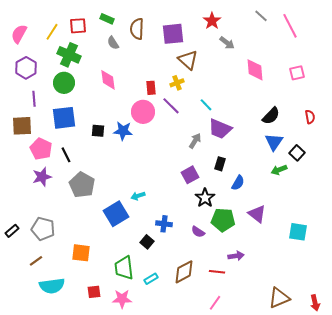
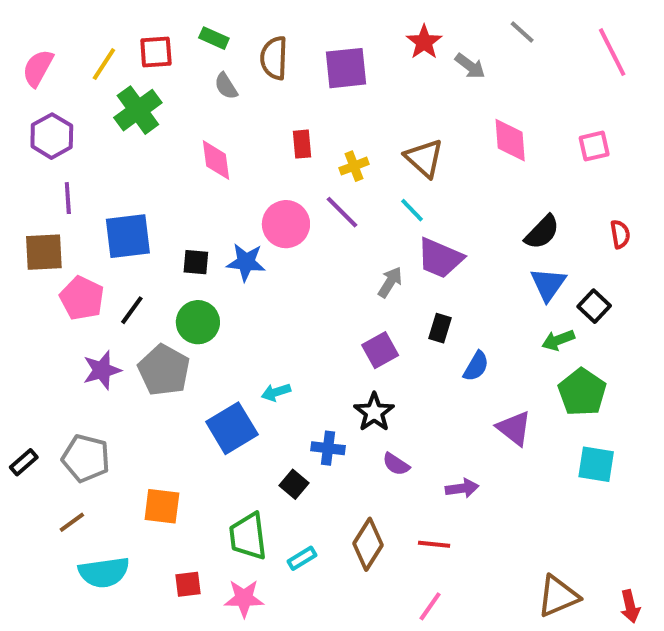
pink line: (290, 26) -> (612, 52), moved
gray arrow: (227, 43) -> (470, 66), moved
green cross: (69, 55) -> (138, 110), turned 30
brown triangle: (188, 60) -> (424, 158), moved
green circle: (64, 83) -> (198, 322), moved
red rectangle: (151, 88) -> (302, 144), moved
black line: (66, 155) -> (132, 310), turned 63
purple star: (42, 177) -> (102, 370), moved
black star: (205, 198) -> (374, 412), moved
green pentagon: (223, 220) -> (582, 392), moved, turned 30
purple arrow: (236, 256) -> (462, 488), moved
brown diamond: (184, 272) -> (368, 544), turned -30

